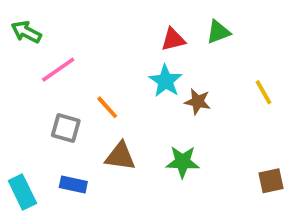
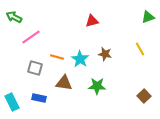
green triangle: (218, 32) -> (148, 17), moved
cyan star: (166, 81) -> (80, 59), moved
orange line: (107, 107) -> (57, 57), turned -32
brown square: (271, 181) -> (144, 96), turned -32

